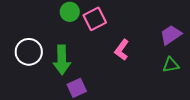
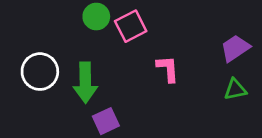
pink L-shape: (122, 50) -> (168, 69), turned 140

